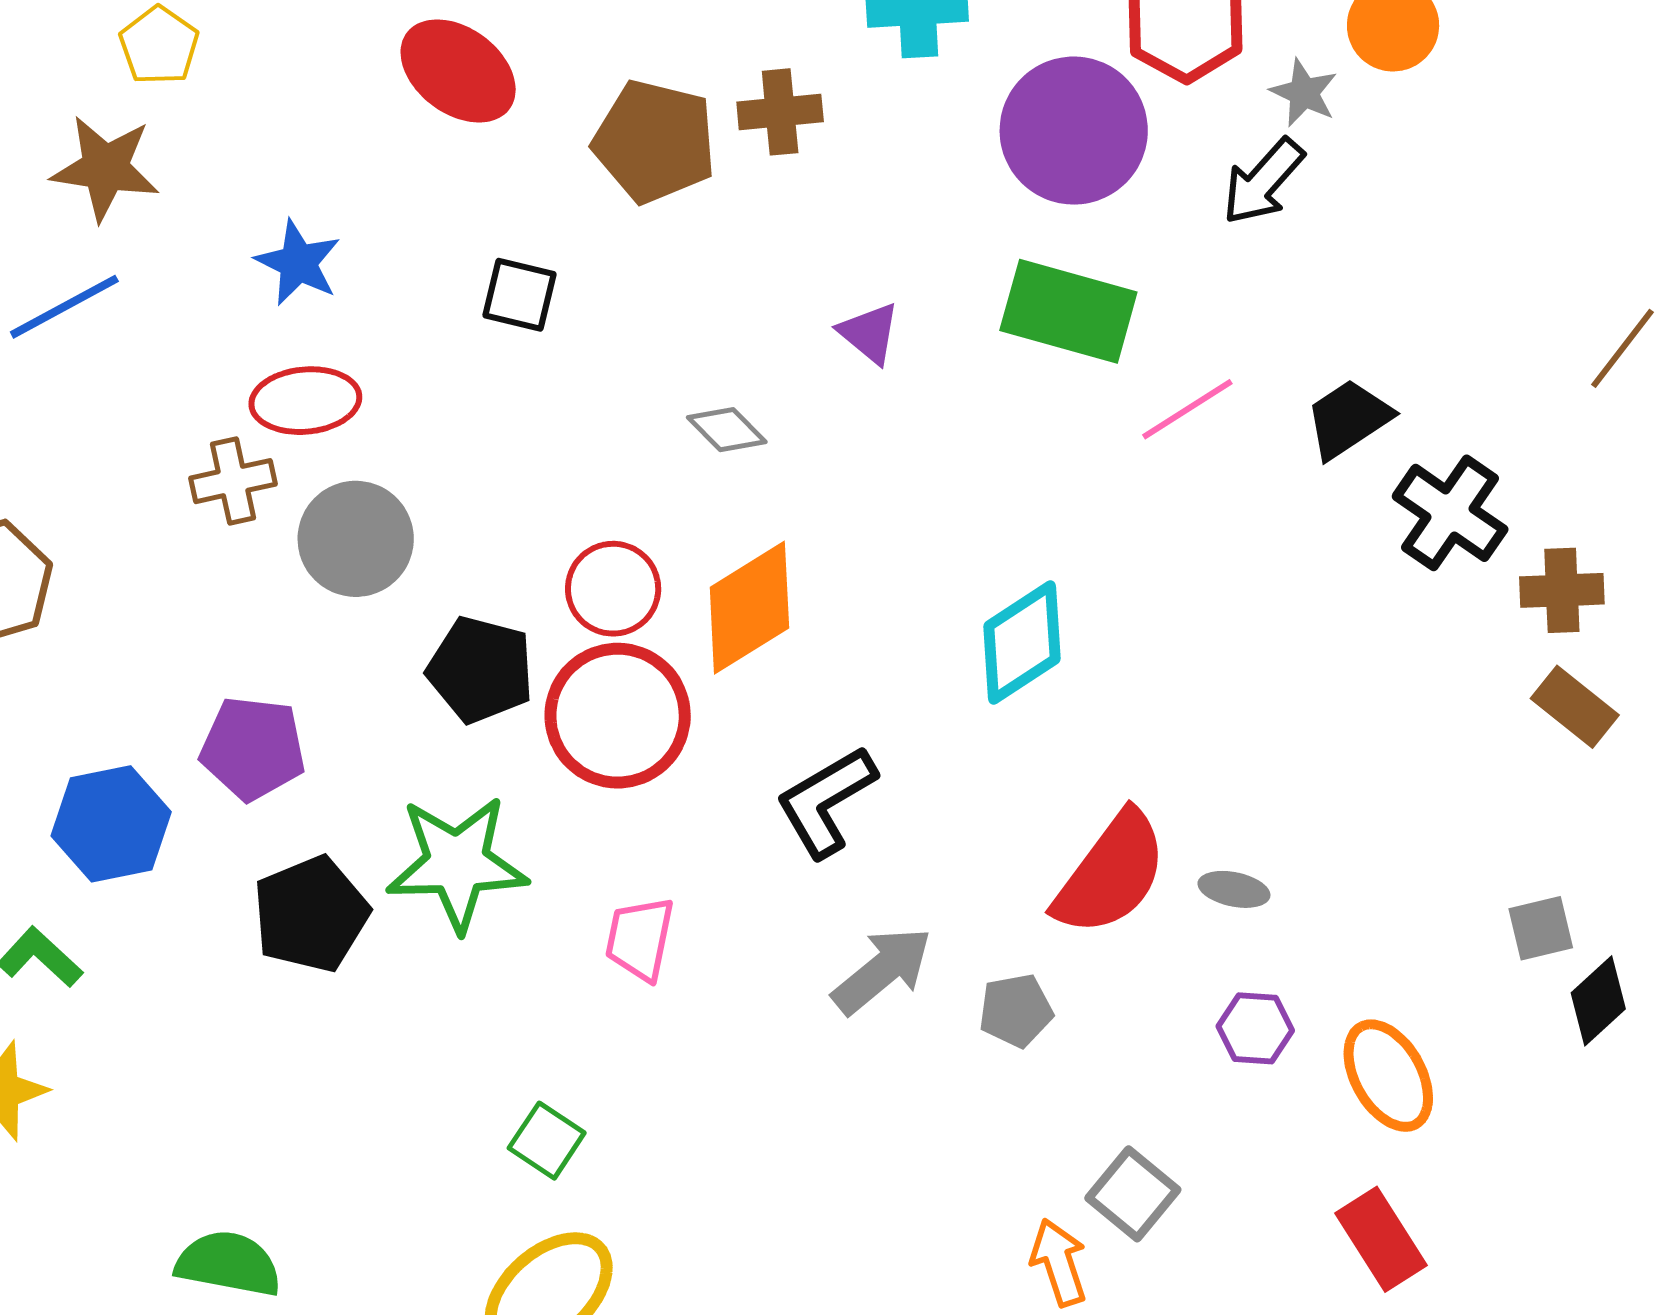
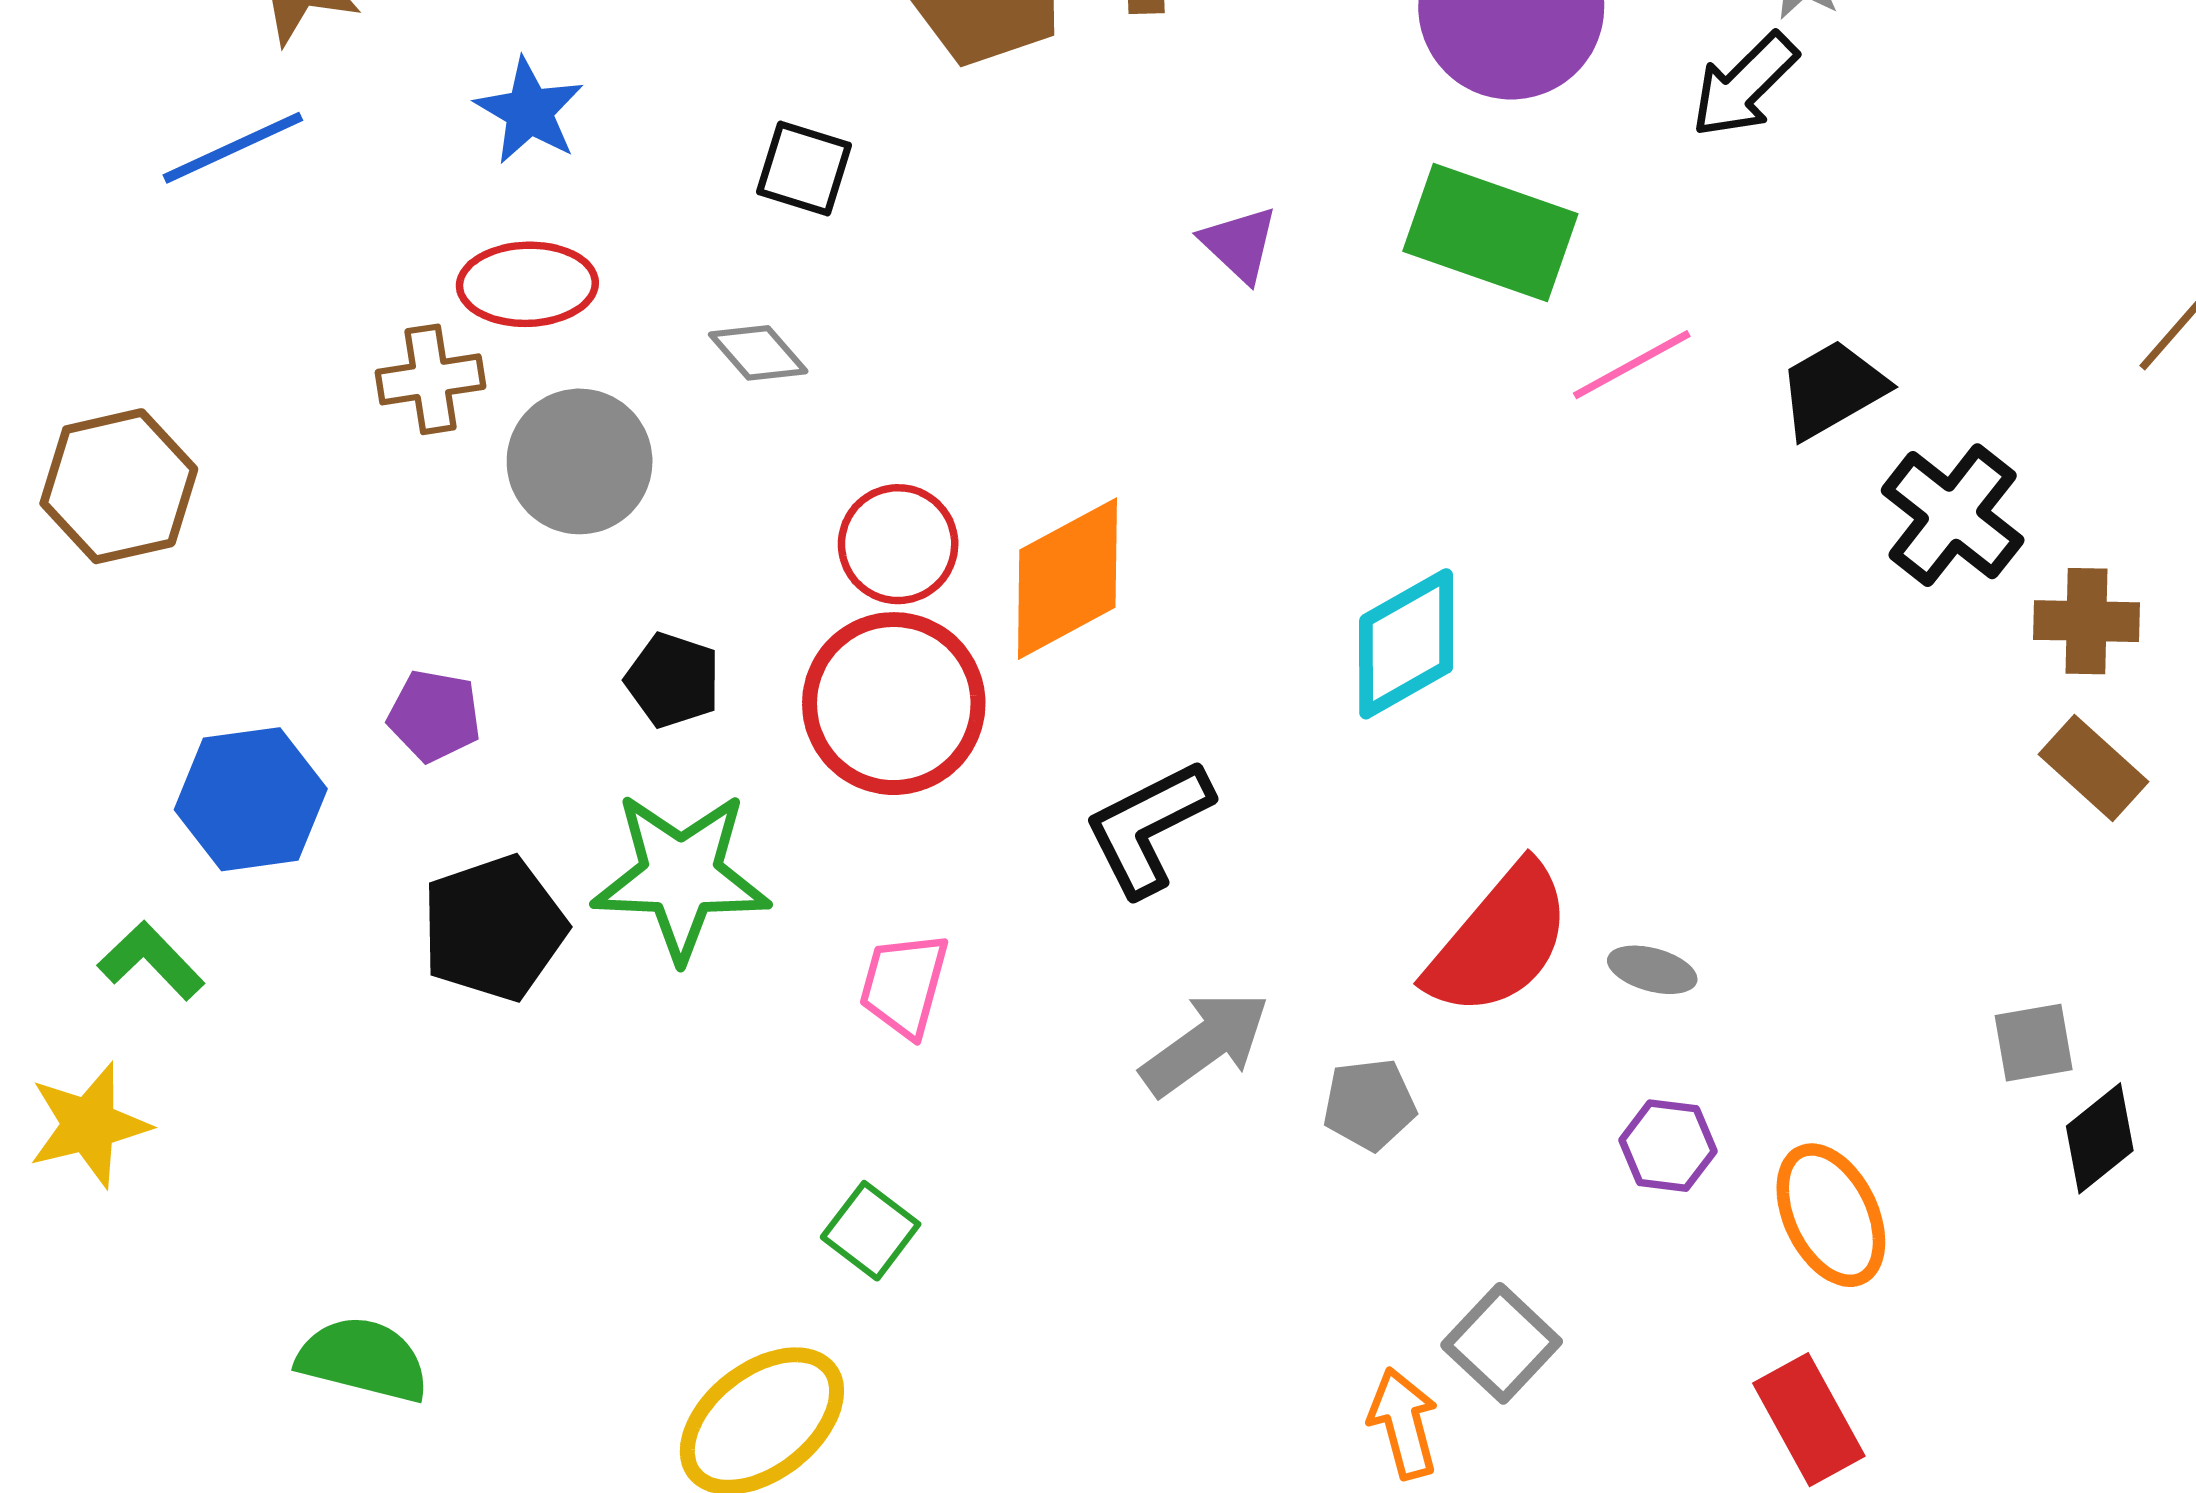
gray diamond: (727, 430) -> (758, 353), moved
black pentagon: (481, 670) -> (673, 680), moved, size x0.7
purple pentagon: (253, 748) -> (434, 716), size x0.7
green square: (547, 1141) -> (871, 1231), moved

